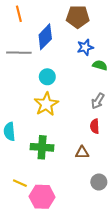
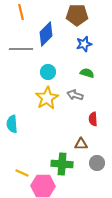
green semicircle: (100, 65) -> (87, 73), moved
gray arrow: (98, 101) -> (75, 95), moved, turned 77
green cross: (42, 147) -> (62, 164), moved
gray circle: (99, 182) -> (97, 163), moved

